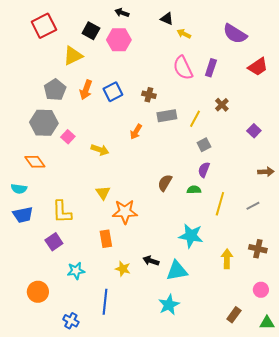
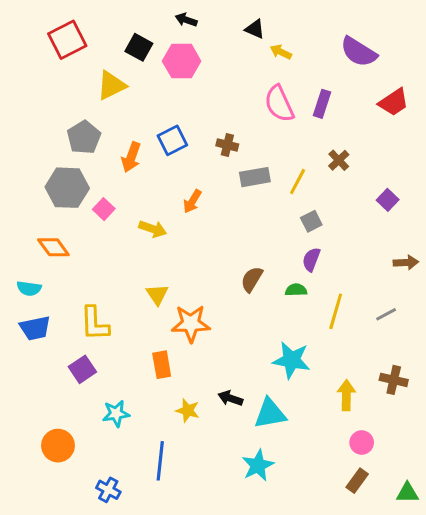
orange arrow: (86, 90) -> (131, 157), moved
orange arrow: (136, 132) -> (192, 201), moved
pink circle: (261, 290) -> (362, 443), moved

